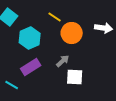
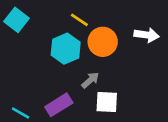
cyan hexagon: (30, 38) -> (66, 49), moved
purple rectangle: (31, 67) -> (59, 105), moved

